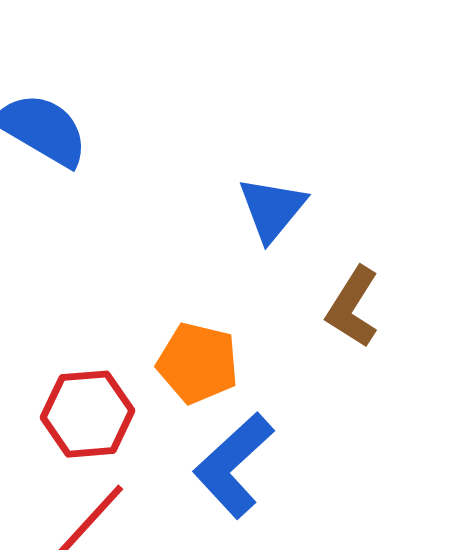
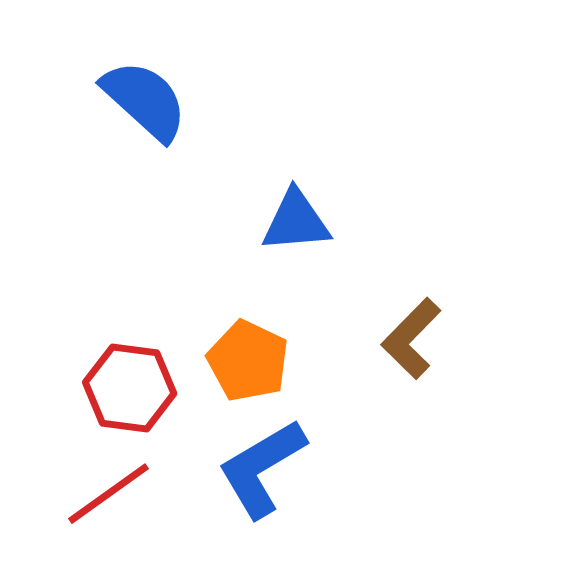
blue triangle: (272, 209) -> (296, 221), moved, turned 34

